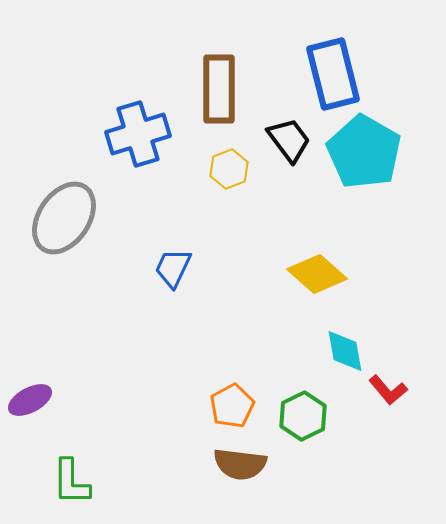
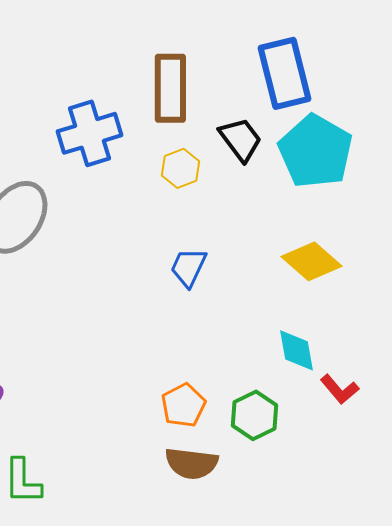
blue trapezoid: (173, 268) -> (188, 267), moved
yellow diamond: (317, 274) -> (311, 261), moved

